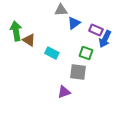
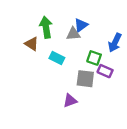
gray triangle: (61, 10) -> (73, 34), moved
purple rectangle: (96, 30) -> (105, 71), moved
green arrow: (16, 31) -> (46, 27), moved

